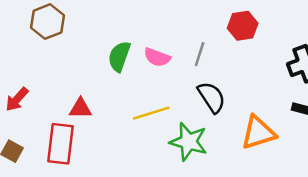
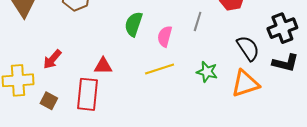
pink semicircle: (157, 57) -> (165, 36), moved, turned 85
black semicircle: (212, 97) -> (248, 48), moved
green star: (189, 142) -> (207, 72), moved, size x0.7

